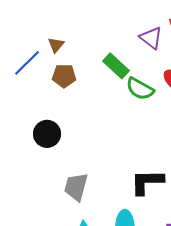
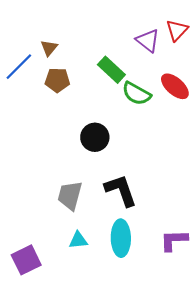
black circle: (47, 134) -> (95, 137), moved
black L-shape: (147, 182) -> (121, 190), moved, turned 72

